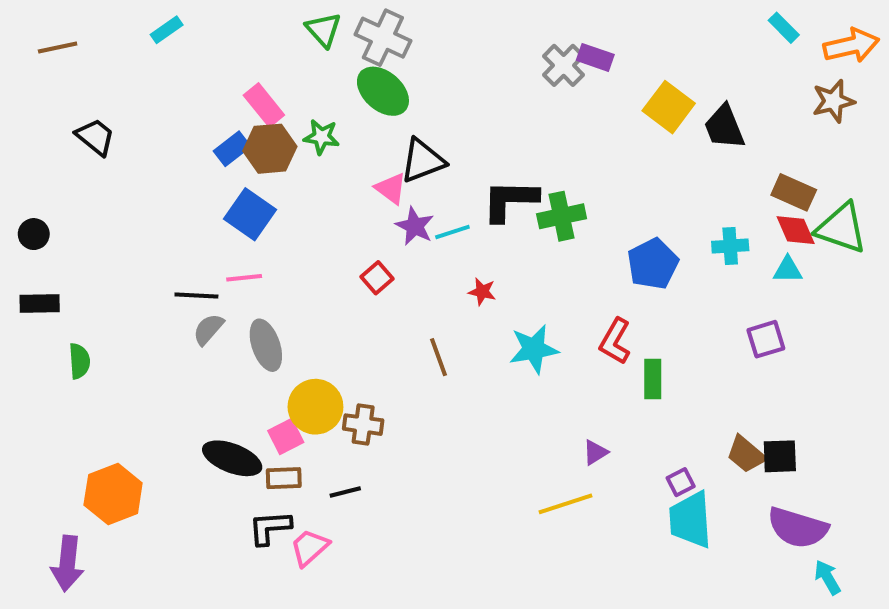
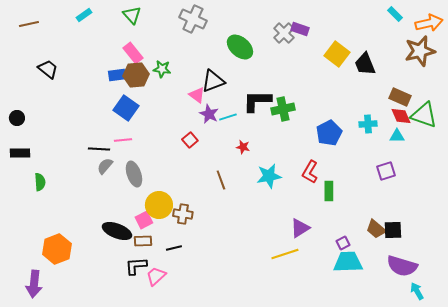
green triangle: (323, 30) -> (132, 15), moved
green ellipse: (383, 91) -> (240, 47), moved
brown star: (833, 101) -> (420, 51), size x1.4
blue rectangle: (232, 149) -> (117, 75), turned 30
purple triangle: (595, 452) -> (300, 228), size x1.5
cyan trapezoid: (691, 520) -> (348, 262), turned 92

